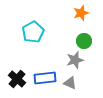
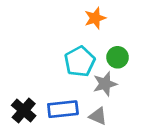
orange star: (81, 13) -> (95, 18), moved
cyan pentagon: (33, 32) -> (80, 61), moved

